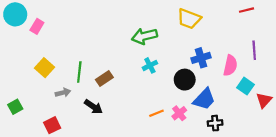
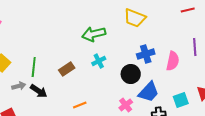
brown rectangle: (104, 78) -> (67, 69), moved
cyan square: (246, 86) -> (181, 100), moved, turned 35
black arrow: (93, 107) -> (39, 91), moved
orange line: (156, 113) -> (80, 105), moved

